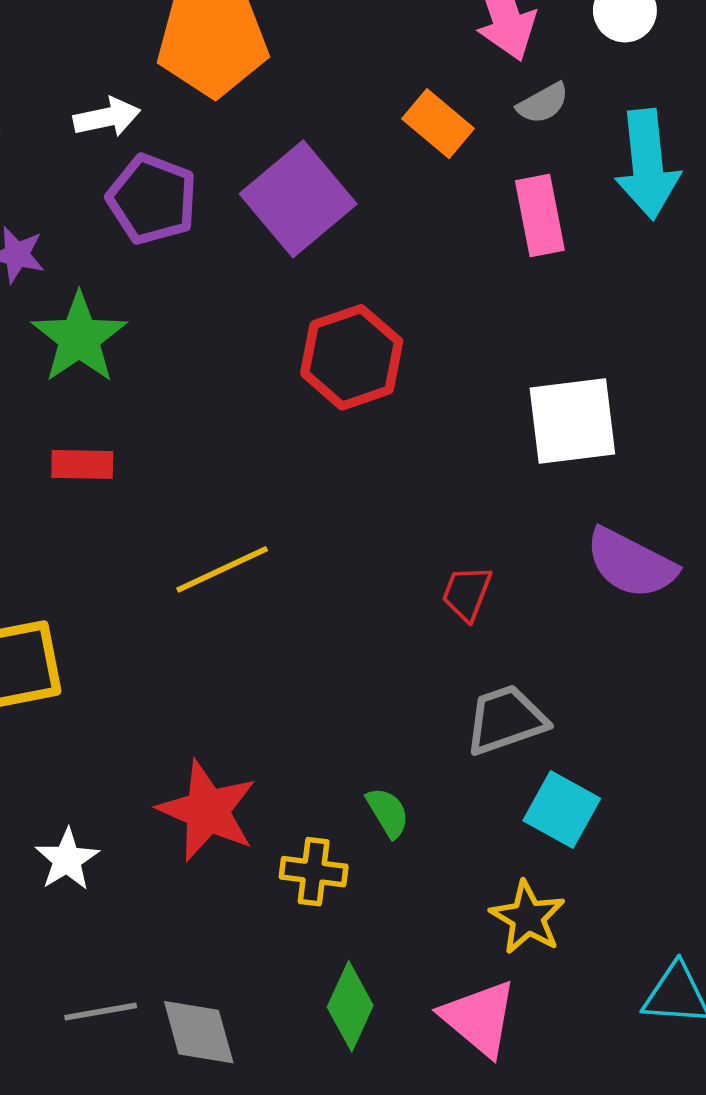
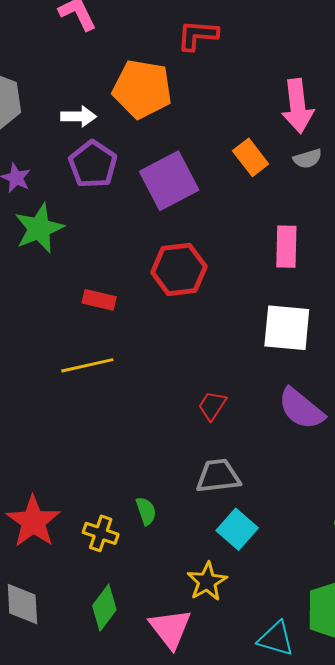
pink rectangle: (540, 216) -> (286, 247), moved
red rectangle: (82, 464) -> (99, 300), moved
red star: (207, 811) -> (33, 521), moved

